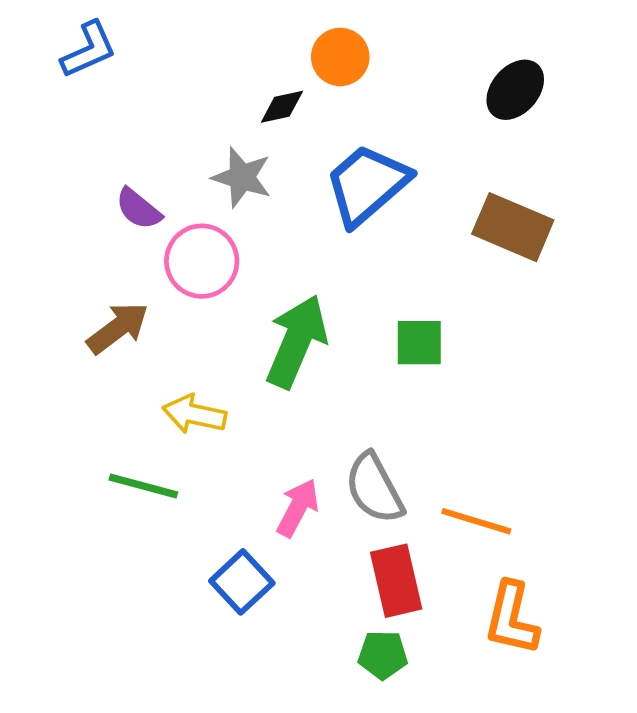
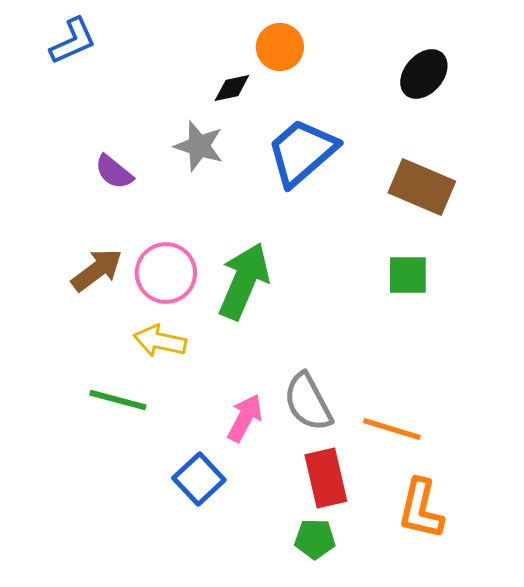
pink circle: (202, 261) -> (166, 273), moved
green square: (419, 343) -> (408, 275), moved

